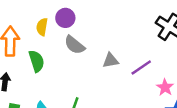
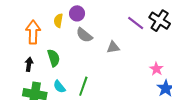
green semicircle: (36, 61) -> (54, 58), moved
purple line: (141, 67) -> (136, 23), moved, turned 72

